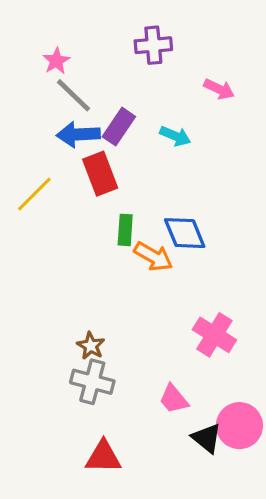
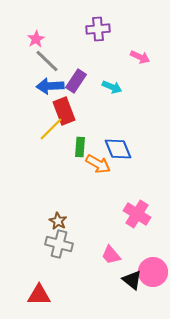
yellow line: (34, 194) -> (51, 129), moved
red triangle: (103, 457) -> (39, 295), moved

